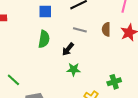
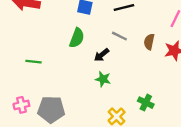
green line: (13, 80) -> (33, 62), moved, turned -48
green cross: (114, 82) -> (146, 103), turned 32

